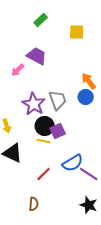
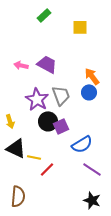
purple trapezoid: (37, 56) -> (47, 64), moved
pink arrow: (18, 70) -> (21, 65), turned 56
yellow line: (44, 141) -> (34, 157), moved
blue semicircle: (73, 163) -> (82, 144), moved
brown semicircle: (34, 204) -> (18, 196), moved, size x1.5

